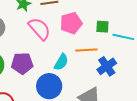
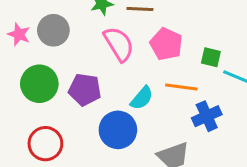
pink pentagon: (71, 23) -> (166, 44), turned 30

